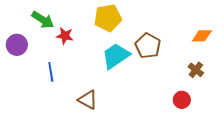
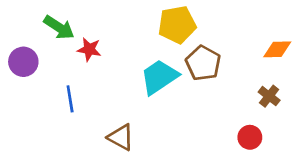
yellow pentagon: (108, 18) -> (177, 25), moved

